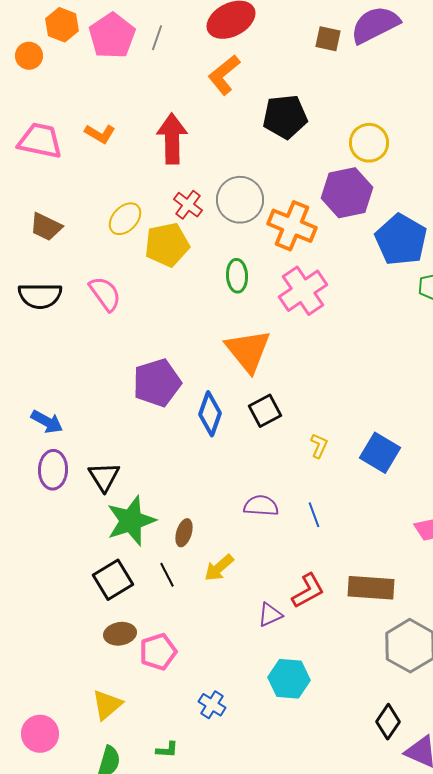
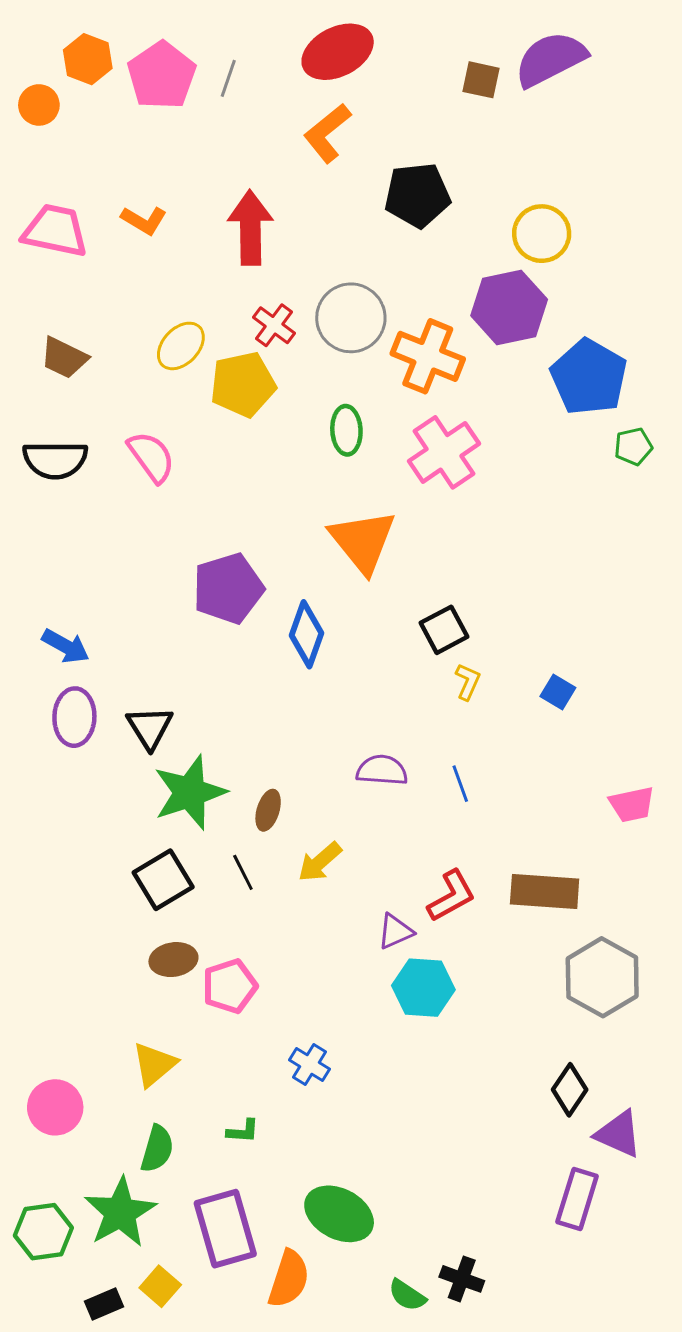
black square: (265, 411) -> (444, 630), moved
blue square: (380, 453) -> (558, 692), size x0.6
cyan hexagon: (289, 679) -> (423, 988), moved

